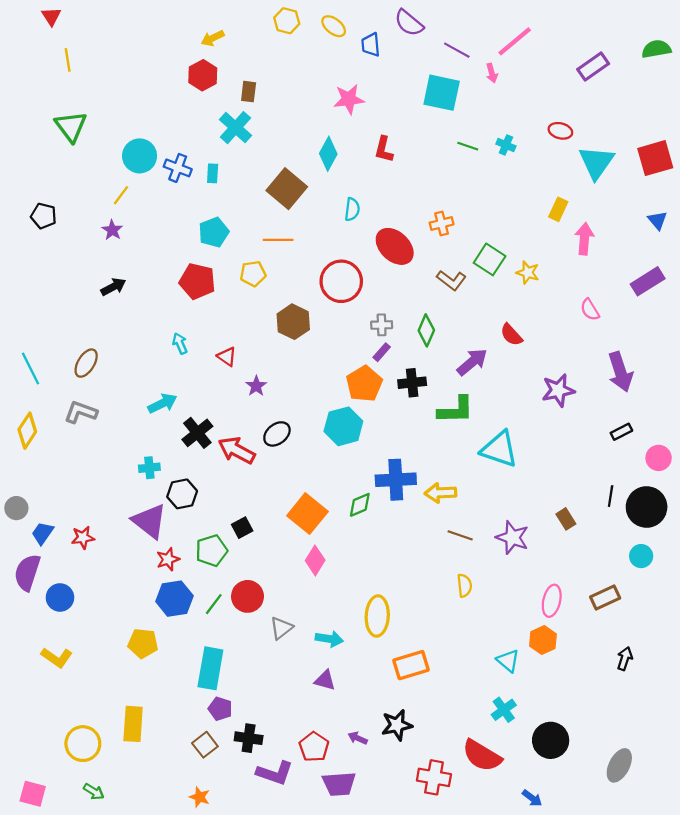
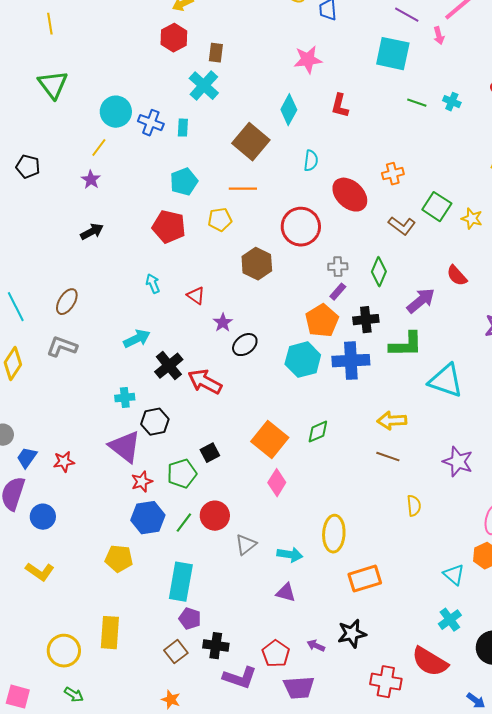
black ellipse: (277, 434) -> (245, 345), moved
blue cross: (396, 480) -> (351, 361), moved
brown line: (460, 535) -> (388, 457), moved

